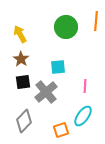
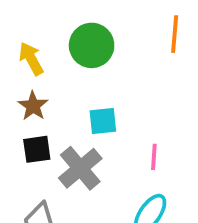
green circle: (66, 27) -> (92, 45), moved

